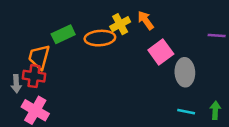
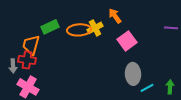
yellow cross: (120, 24) -> (95, 28), moved
gray ellipse: (185, 72) -> (133, 74), moved
cyan line: (186, 112) -> (147, 88), turned -40

